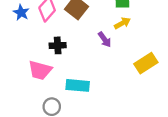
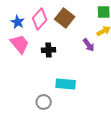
pink trapezoid: (40, 70) -> (20, 44), moved, turned -145

